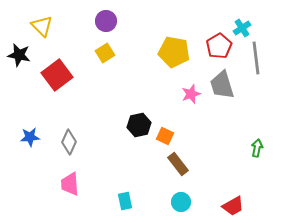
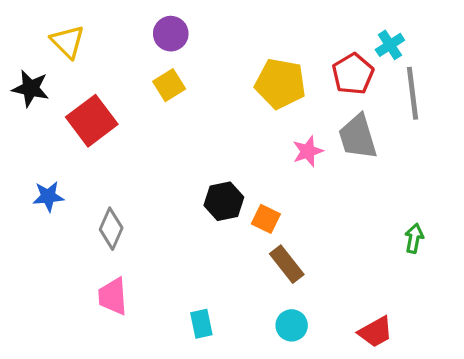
blue star: (30, 137) -> (48, 196), moved

